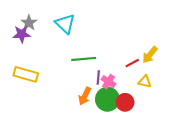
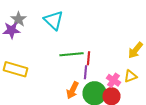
red line: (132, 63) -> (88, 58), moved, turned -56
pink cross: (109, 82) -> (114, 80), moved
yellow triangle: (145, 82) -> (130, 76), turned -32

